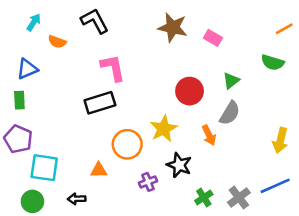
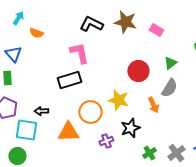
black L-shape: (95, 21) -> (91, 24), moved, turned -35
blue triangle: (27, 69) -> (13, 54), turned -48
yellow star: (164, 129) -> (118, 100), turned -30
black star: (179, 165) -> (130, 128), turned 30
orange triangle: (99, 170) -> (68, 132), size x1.6
black arrow: (77, 199) -> (41, 111), moved

